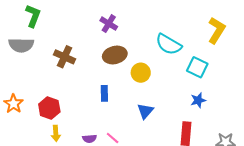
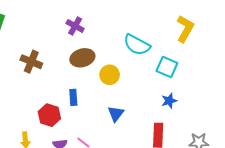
red hexagon: (49, 108) -> (49, 115), moved

